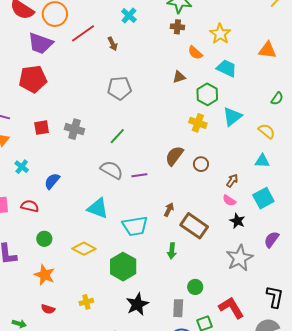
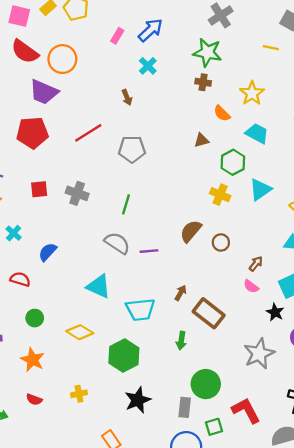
red line: (83, 33) -> (88, 133), moved
green line: (117, 136) -> (126, 204), turned -30
black star: (237, 221) -> (275, 312), moved
green circle: (195, 287) -> (206, 384), size x1.6

